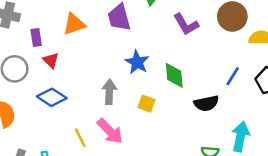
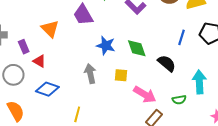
orange triangle: (74, 24) -> (50, 29), turned -42
black semicircle: (206, 103) -> (167, 63), turned -114
pink arrow: (110, 131) -> (145, 95), moved
yellow line: (80, 138) -> (77, 114), turned 56

